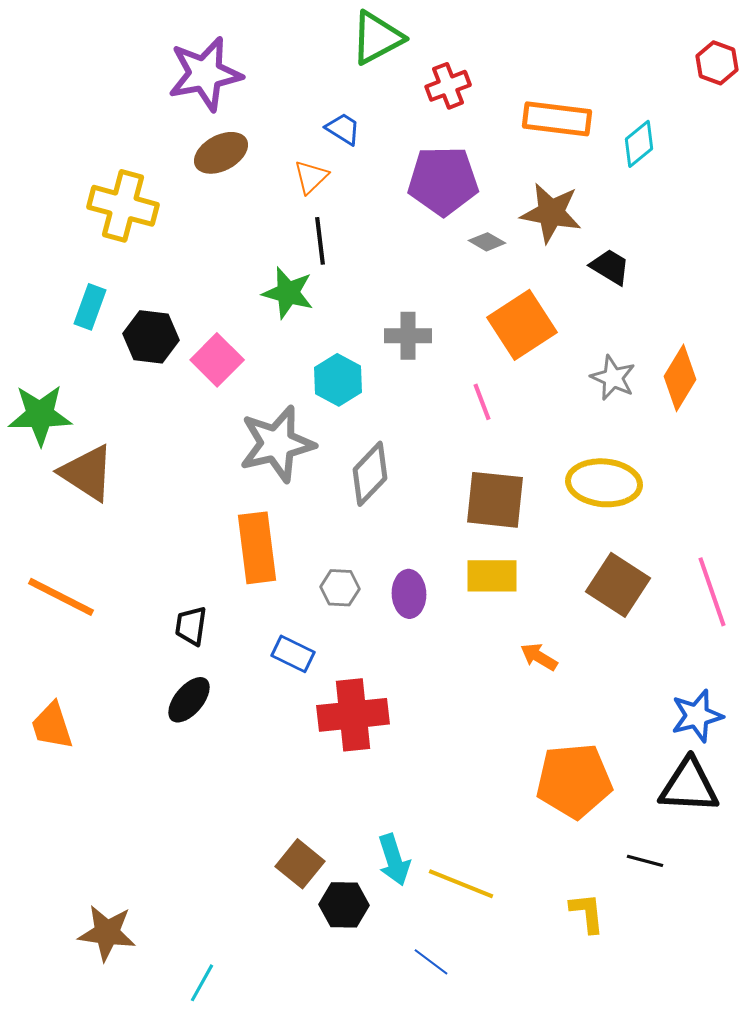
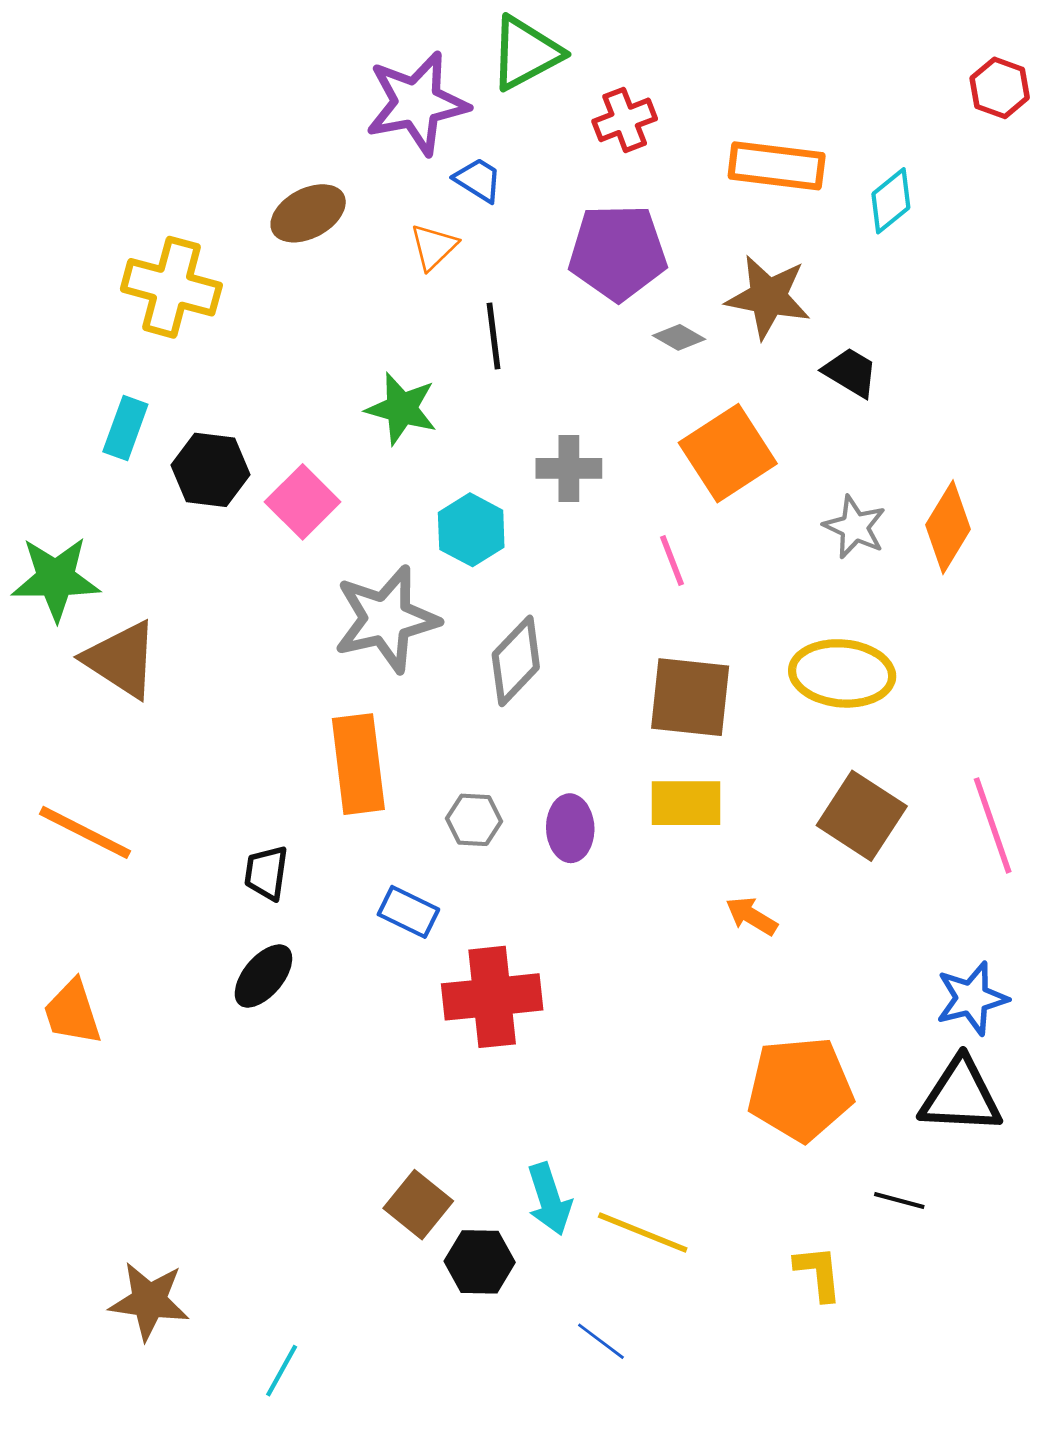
purple star: (205, 74) -> (417, 103), moved
black line: (320, 241) -> (494, 336), moved

